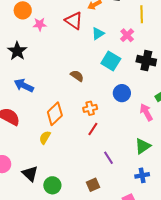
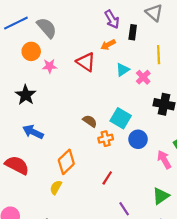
cyan triangle: (98, 34) -> (123, 70), moved
cyan square: (111, 61) -> (121, 118), moved
orange cross: (90, 108) -> (106, 139), moved

